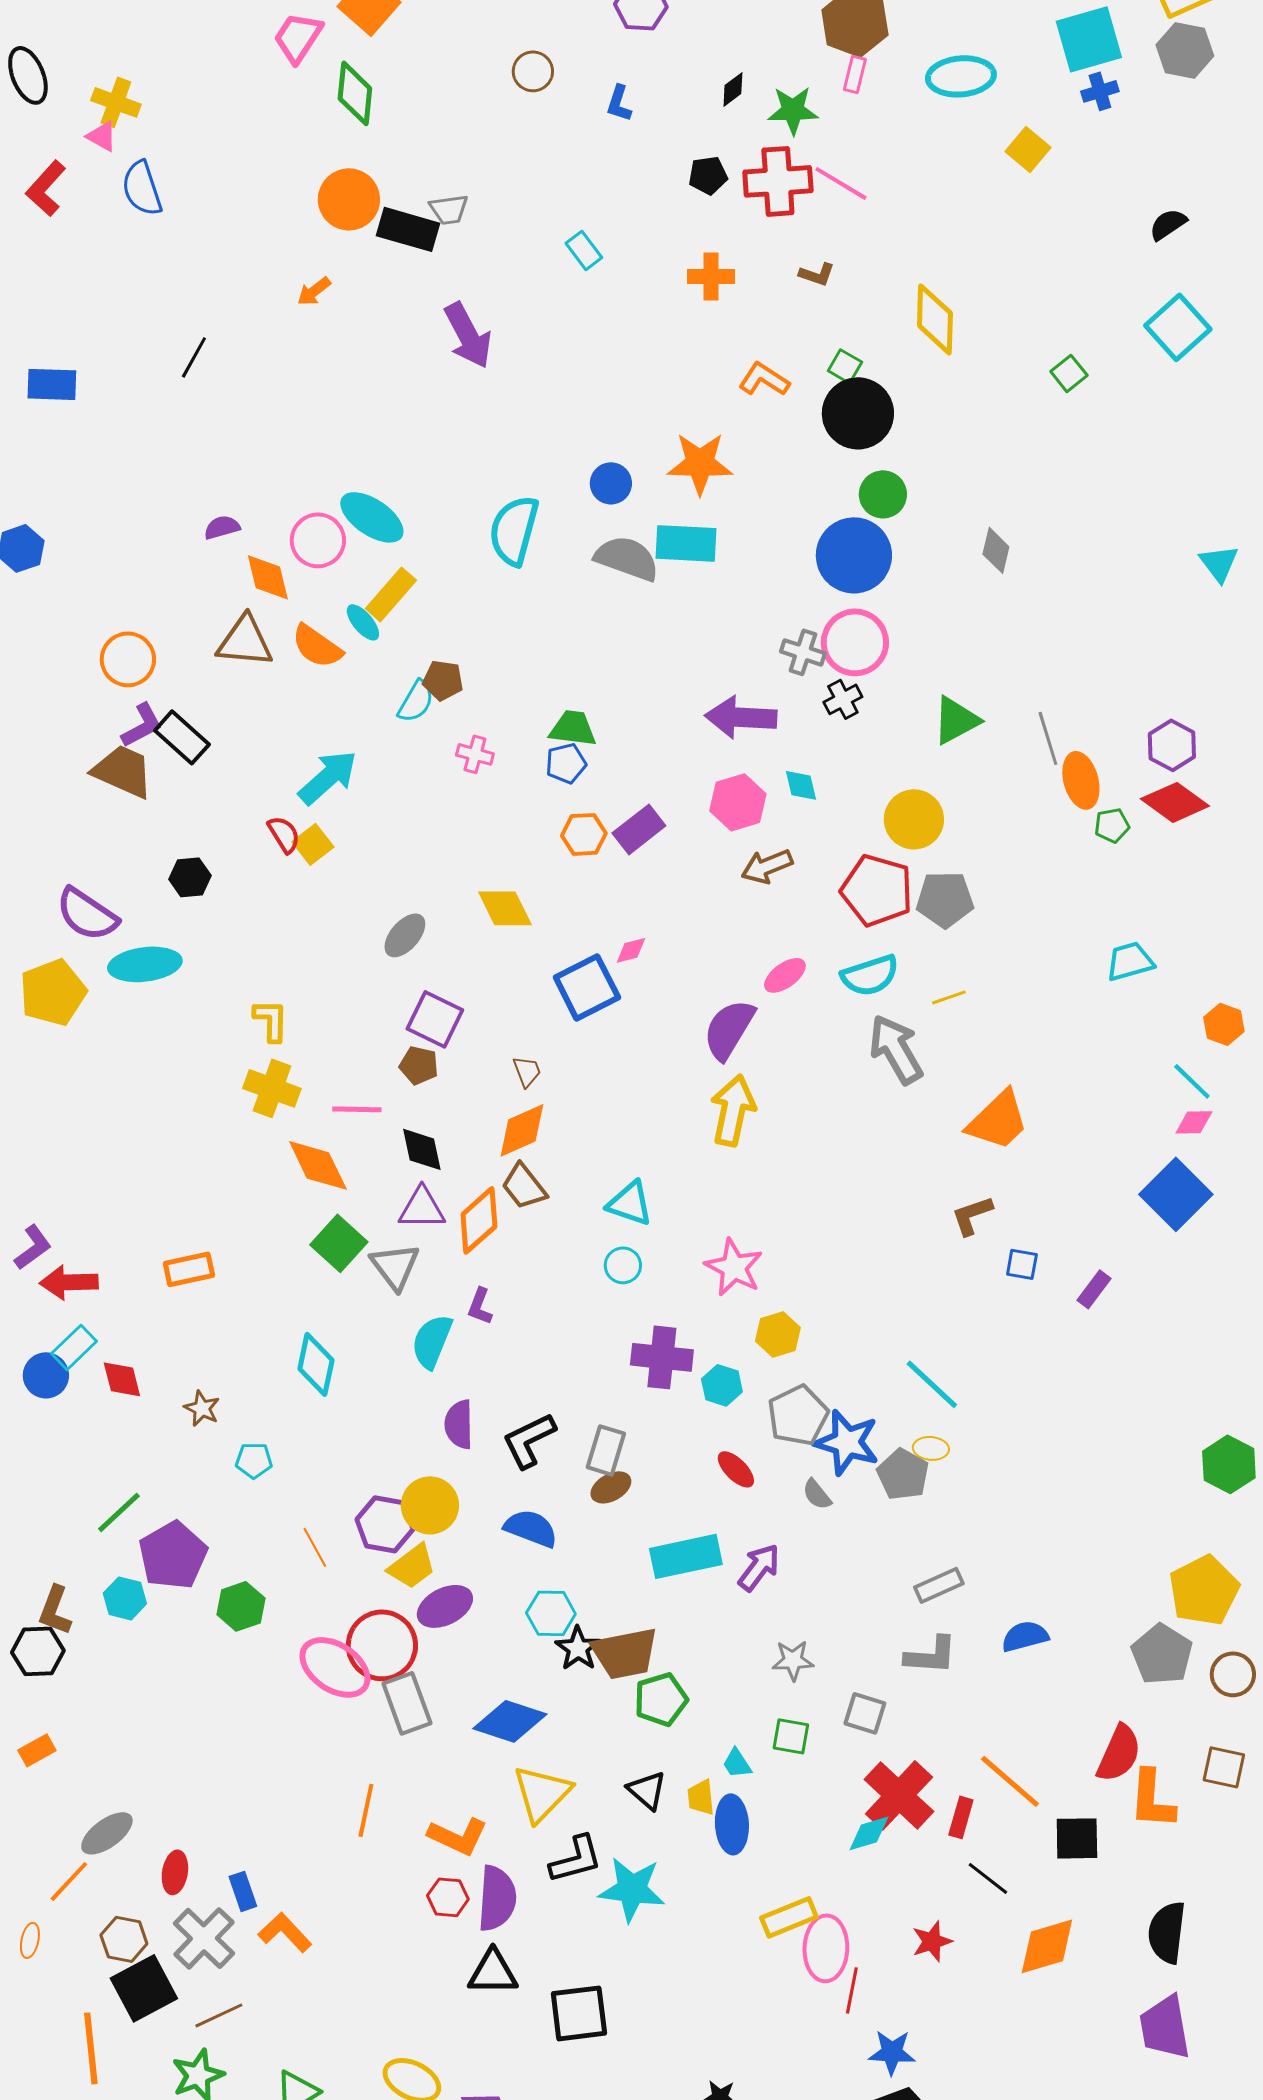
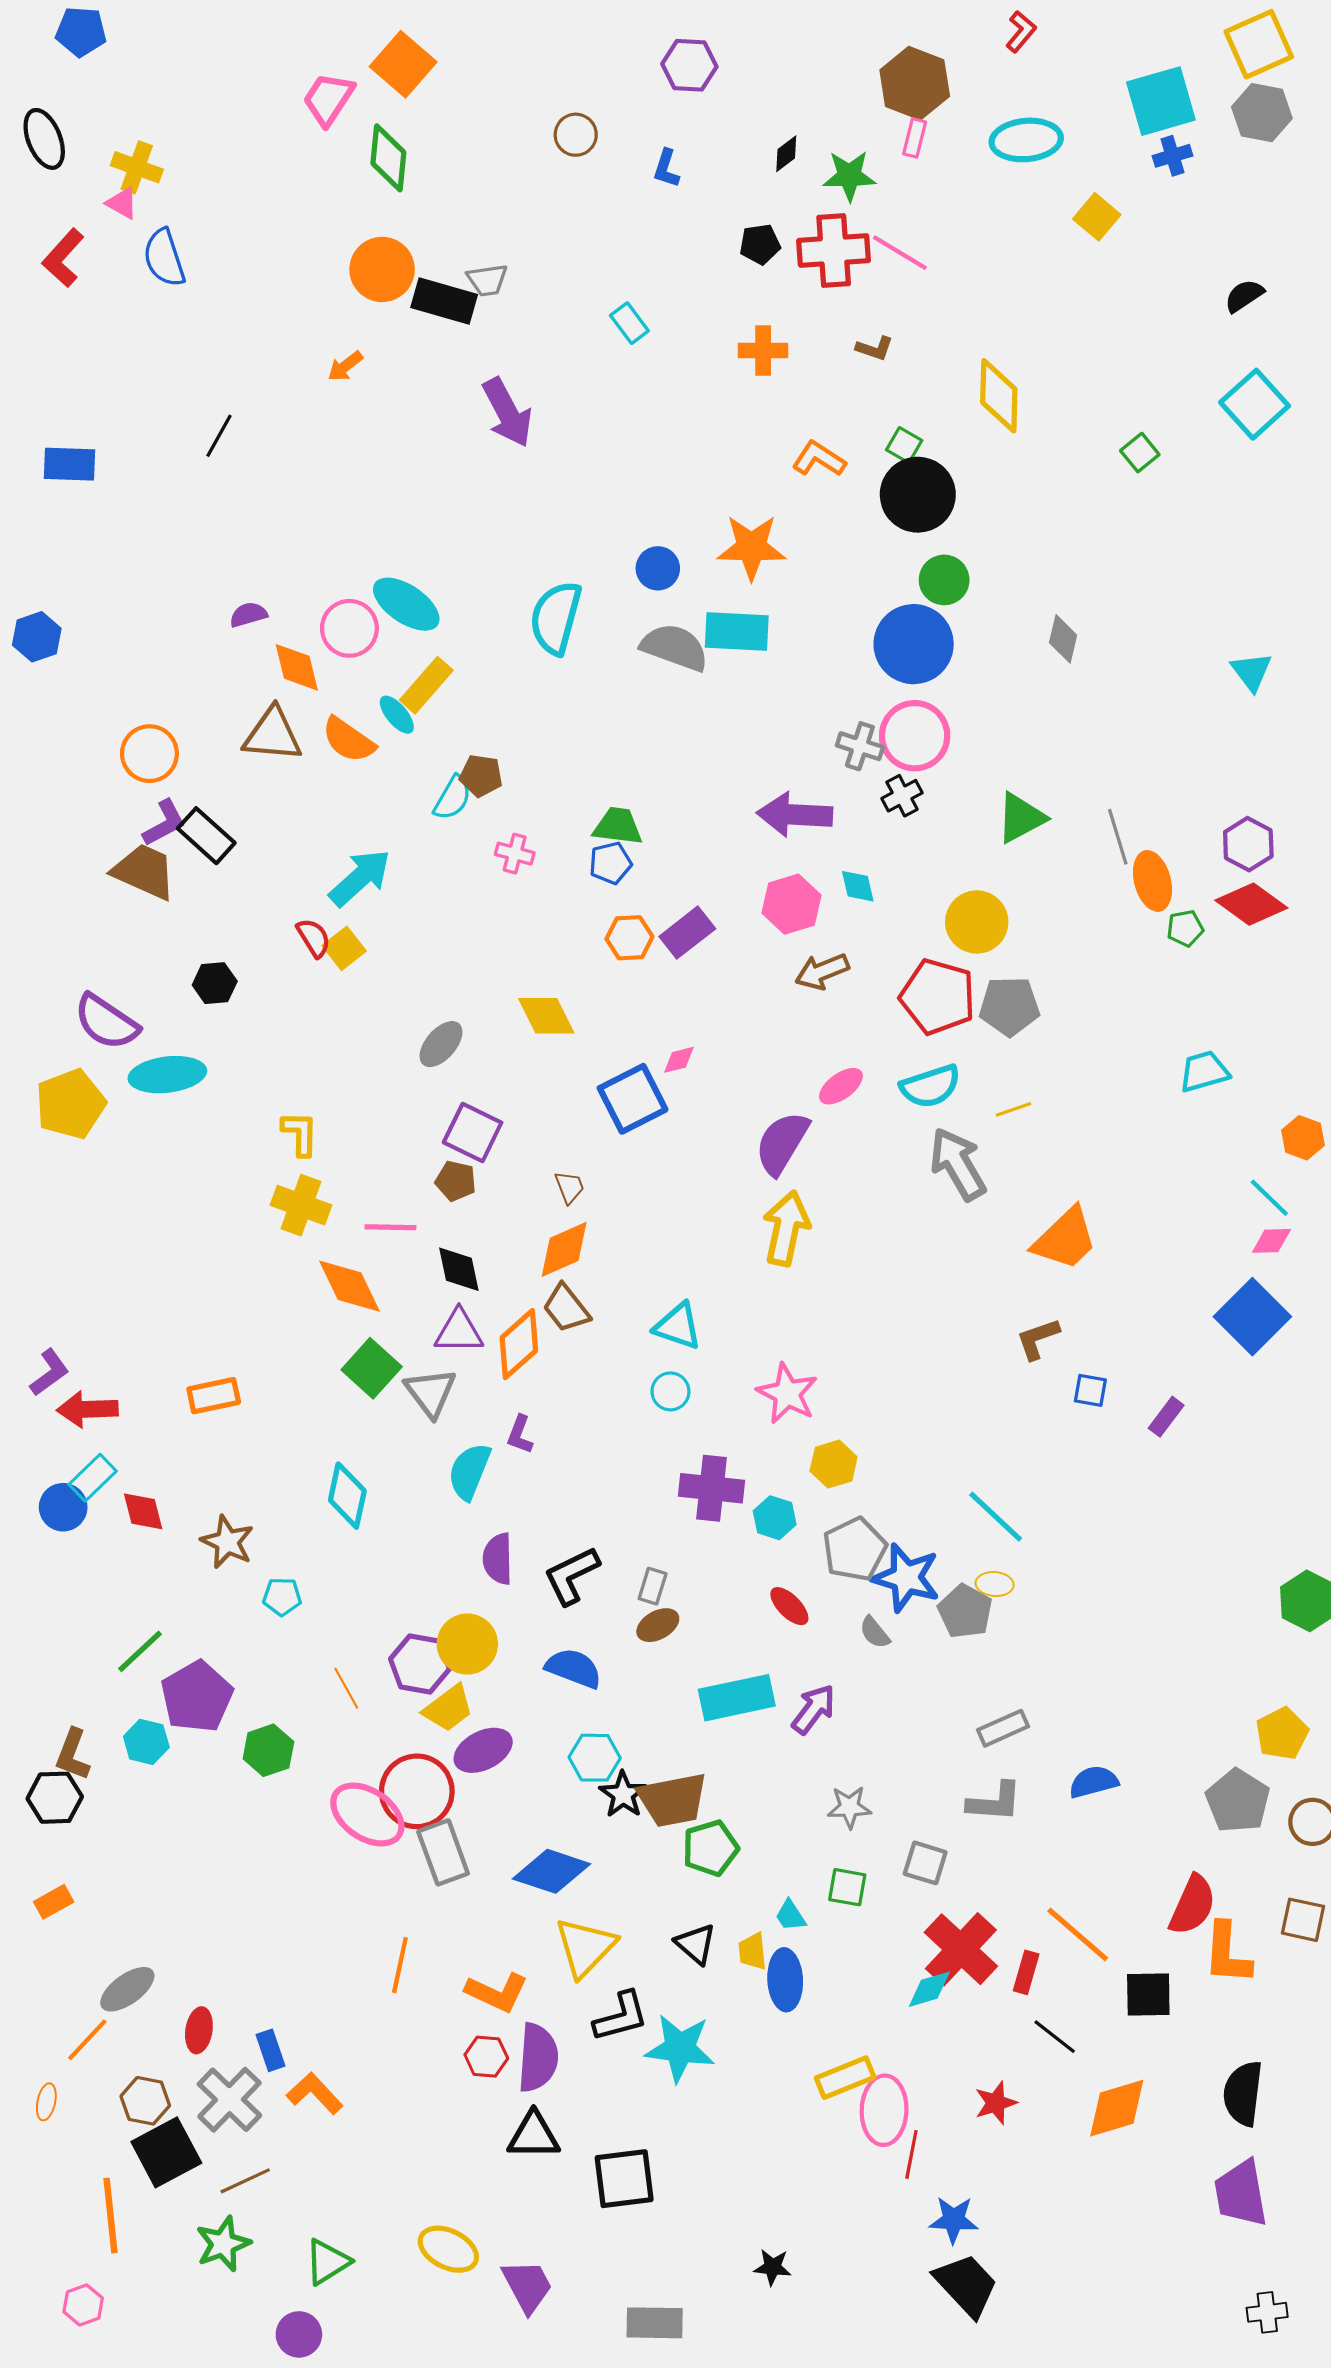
cyan triangle: (1219, 563) -> (1251, 671), moved
brown star: (202, 1408) -> (227, 1542), size x1.4
gray rectangle: (606, 1450) -> (653, 1586), size x0.7
yellow pentagon: (1204, 1590) -> (1282, 1733), size x0.7

